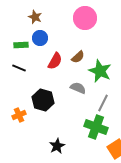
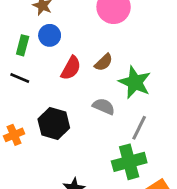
green rectangle: (21, 45) -> (23, 45), turned -72
orange cross: (19, 115) -> (14, 135), moved
green cross: (96, 127) -> (129, 162), turned -35

